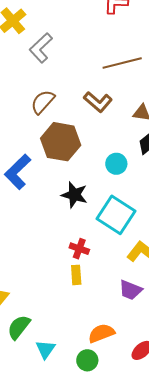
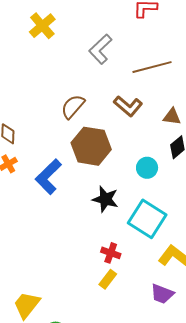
gray L-shape: (41, 48) -> (100, 49), moved
yellow rectangle: (76, 275) -> (108, 279), turned 42

